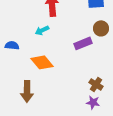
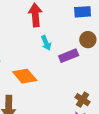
cyan arrow: (42, 30) -> (46, 43), moved, turned -88

